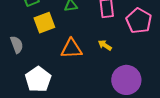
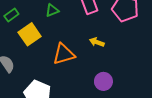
purple circle: (126, 80) -> (103, 81), moved, size x0.6

